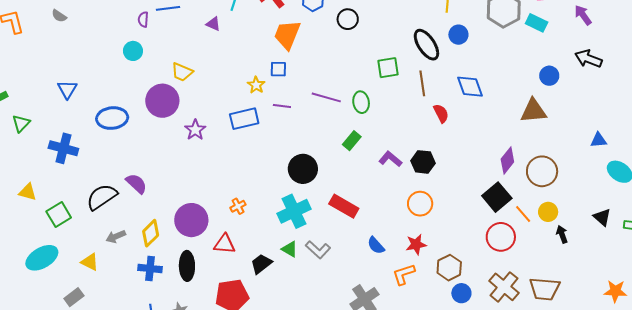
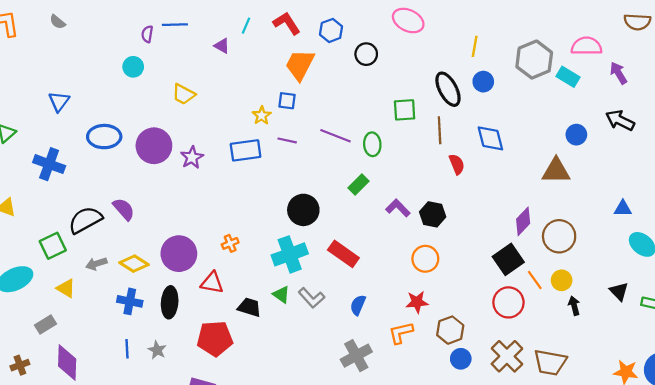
purple circle: (162, 101) -> (154, 146), moved
green square: (59, 214) -> (53, 246), moved
yellow diamond: (151, 233) -> (134, 264), turned 72
blue semicircle: (376, 245) -> (358, 305), moved, turned 60
black trapezoid: (261, 264) -> (249, 307), turned 50

